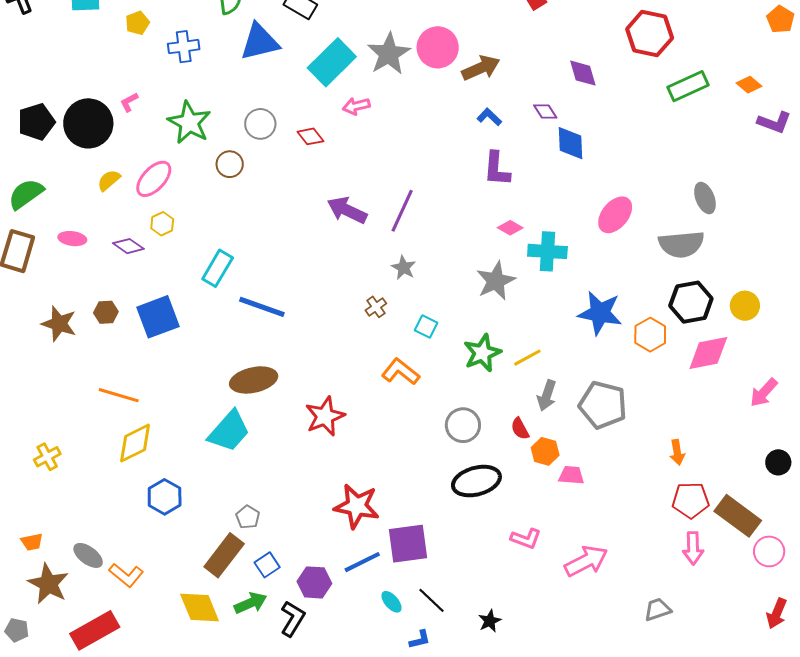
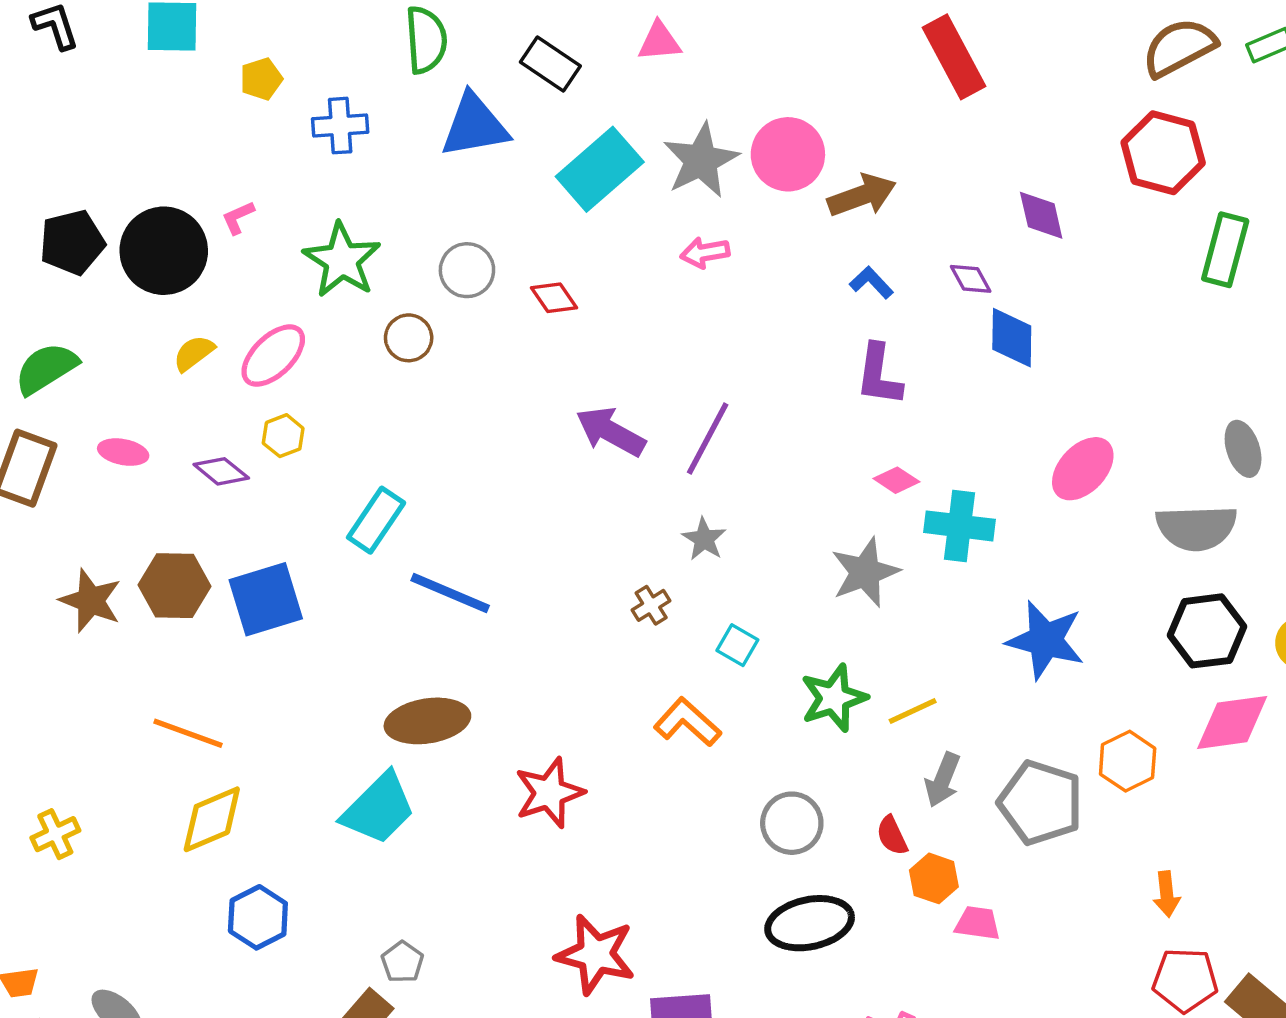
green rectangle: (688, 86) -> (1225, 250), turned -54
pink arrow: (356, 106) -> (705, 253), moved
brown hexagon: (106, 312) -> (174, 586), size x1.6
orange hexagon: (650, 335) -> (1128, 761), moved

